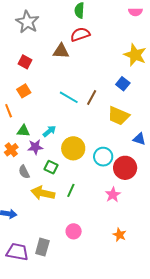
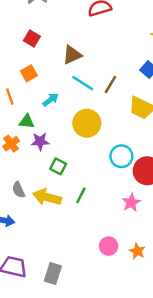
brown triangle: (61, 51) -> (72, 55), moved, turned -30
cyan arrow: (49, 131) -> (51, 100), moved
yellow circle: (73, 148) -> (87, 123), moved
gray semicircle: (24, 172) -> (18, 190), moved
pink circle: (74, 231) -> (109, 246), moved
gray rectangle: (42, 247) -> (53, 273), moved

